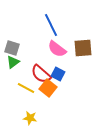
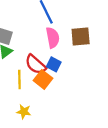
pink semicircle: (57, 49) -> (53, 38), turned -138
yellow line: (26, 88) -> (19, 79), turned 60

